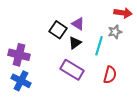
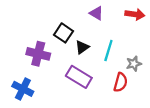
purple triangle: (78, 24) -> (96, 13), moved
gray star: (115, 32) -> (134, 64), moved
purple cross: (19, 55) -> (38, 54), moved

